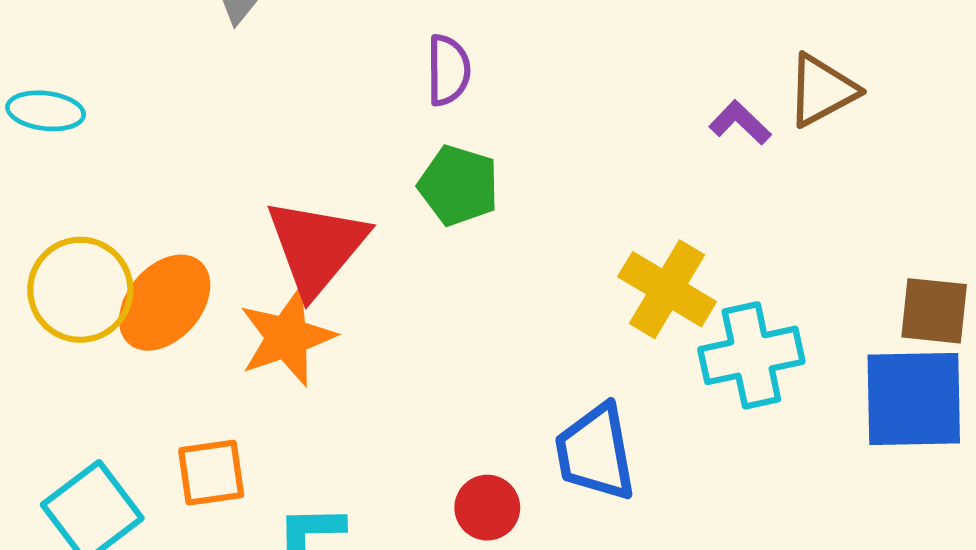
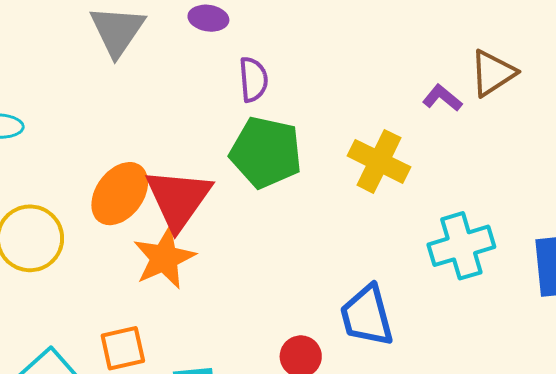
green pentagon: (459, 185) -> (266, 152), size x1.4
yellow cross: (667, 289) -> (379, 161), moved
orange ellipse: (165, 303) -> (120, 194), moved

